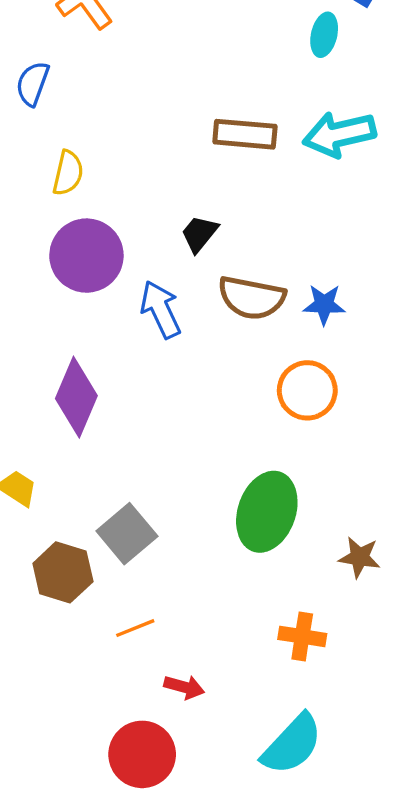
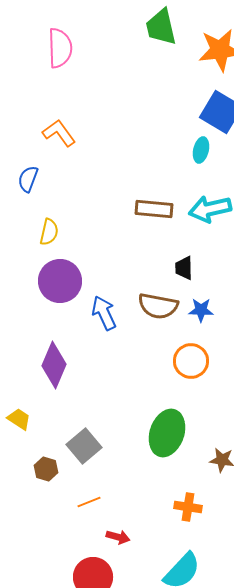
black trapezoid: (199, 234) -> (184, 268), moved, turned -40
brown hexagon: (63, 572) -> (46, 469), size x0.7

